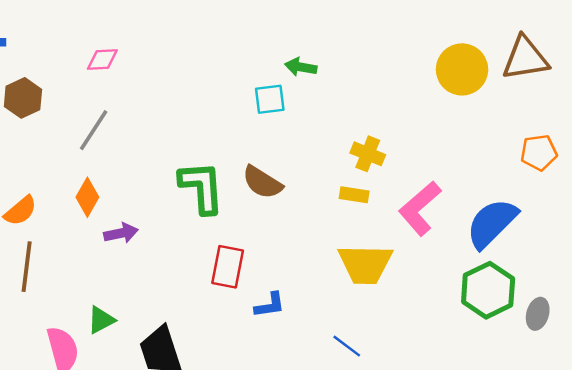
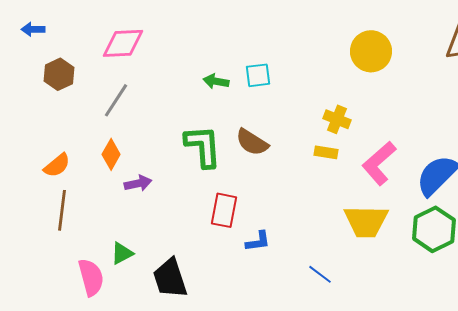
pink diamond: (102, 60) -> (123, 43), size x1.6
green arrow: (301, 67) -> (216, 81), moved
yellow circle: (462, 69) -> (371, 51), moved
yellow trapezoid: (365, 264) -> (366, 221), moved

